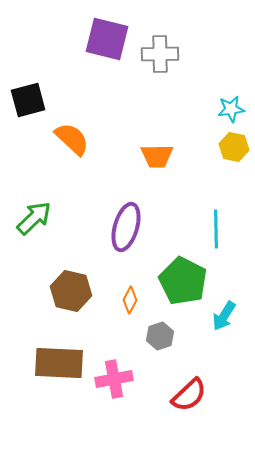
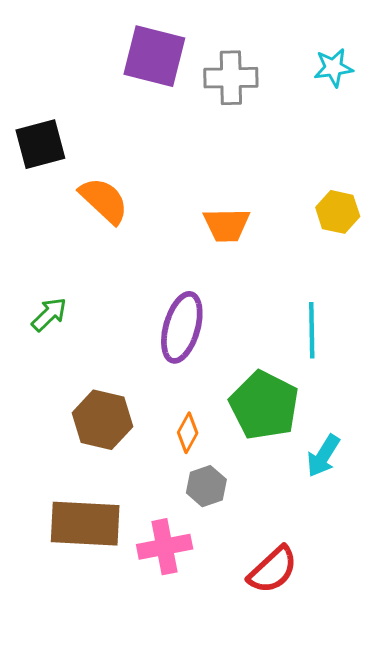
cyan star: (231, 109) -> (333, 68), moved
green arrow: (34, 218) -> (49, 314), size x0.7
gray hexagon: (160, 336) -> (206, 486), moved

